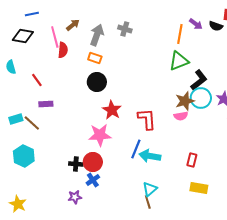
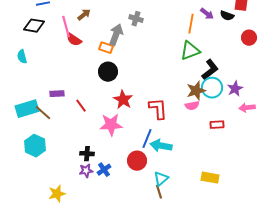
gray arrow: (97, 35) -> (116, 35), moved
red semicircle: (63, 50) -> (74, 40), turned 119
red line: (37, 80) -> (81, 106), moved
cyan rectangle: (16, 119) -> (27, 109), size x1.6
red rectangle: (192, 160) -> (217, 125), moved, turned 72
red circle: (93, 162) -> (137, 161), moved
purple star: (75, 197) -> (86, 171), moved
yellow star: (18, 204) -> (57, 194), moved, turned 30

